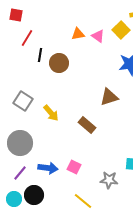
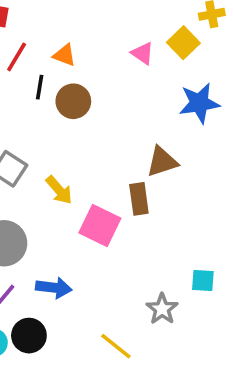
orange triangle: (78, 34) -> (64, 55), moved, turned 32
brown rectangle: (87, 125) -> (139, 199), moved, turned 42
pink square: (74, 167) -> (100, 226), moved, size x1.6
gray star: (109, 180) -> (162, 309), turned 30

